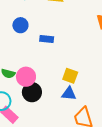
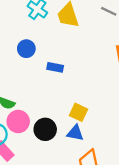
pink circle: (26, 77) -> (18, 121), moved
black circle: (32, 92) -> (45, 129), moved

